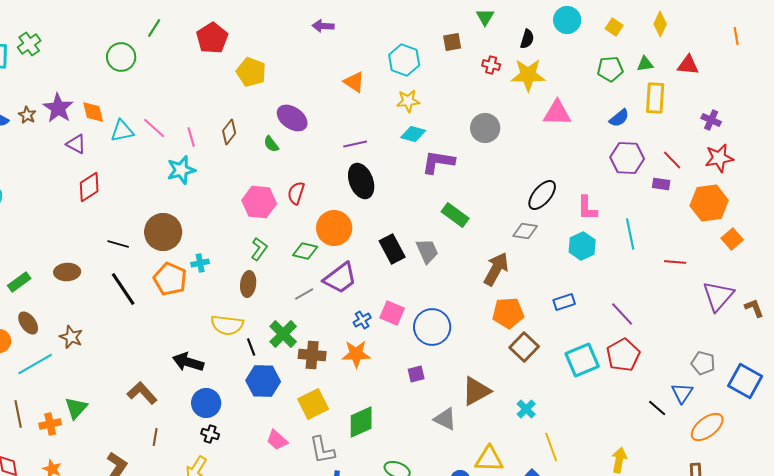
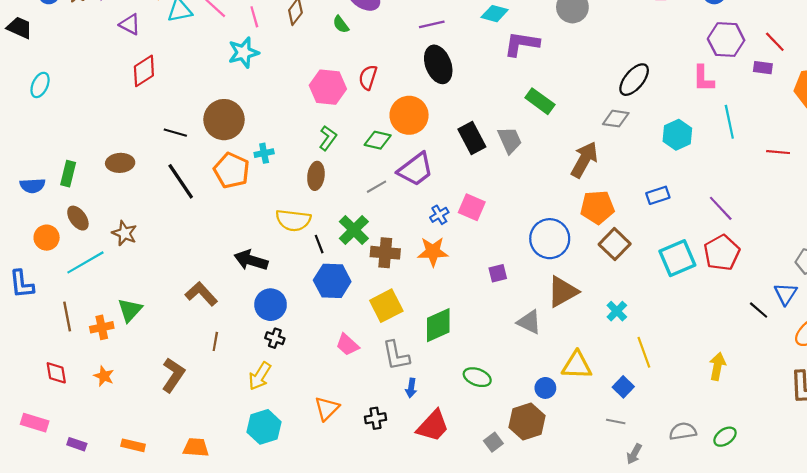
pink L-shape: (587, 208) -> (703, 78), moved
green rectangle: (19, 282) -> (68, 174), turned -40
blue circle: (432, 327) -> (550, 239), moved

